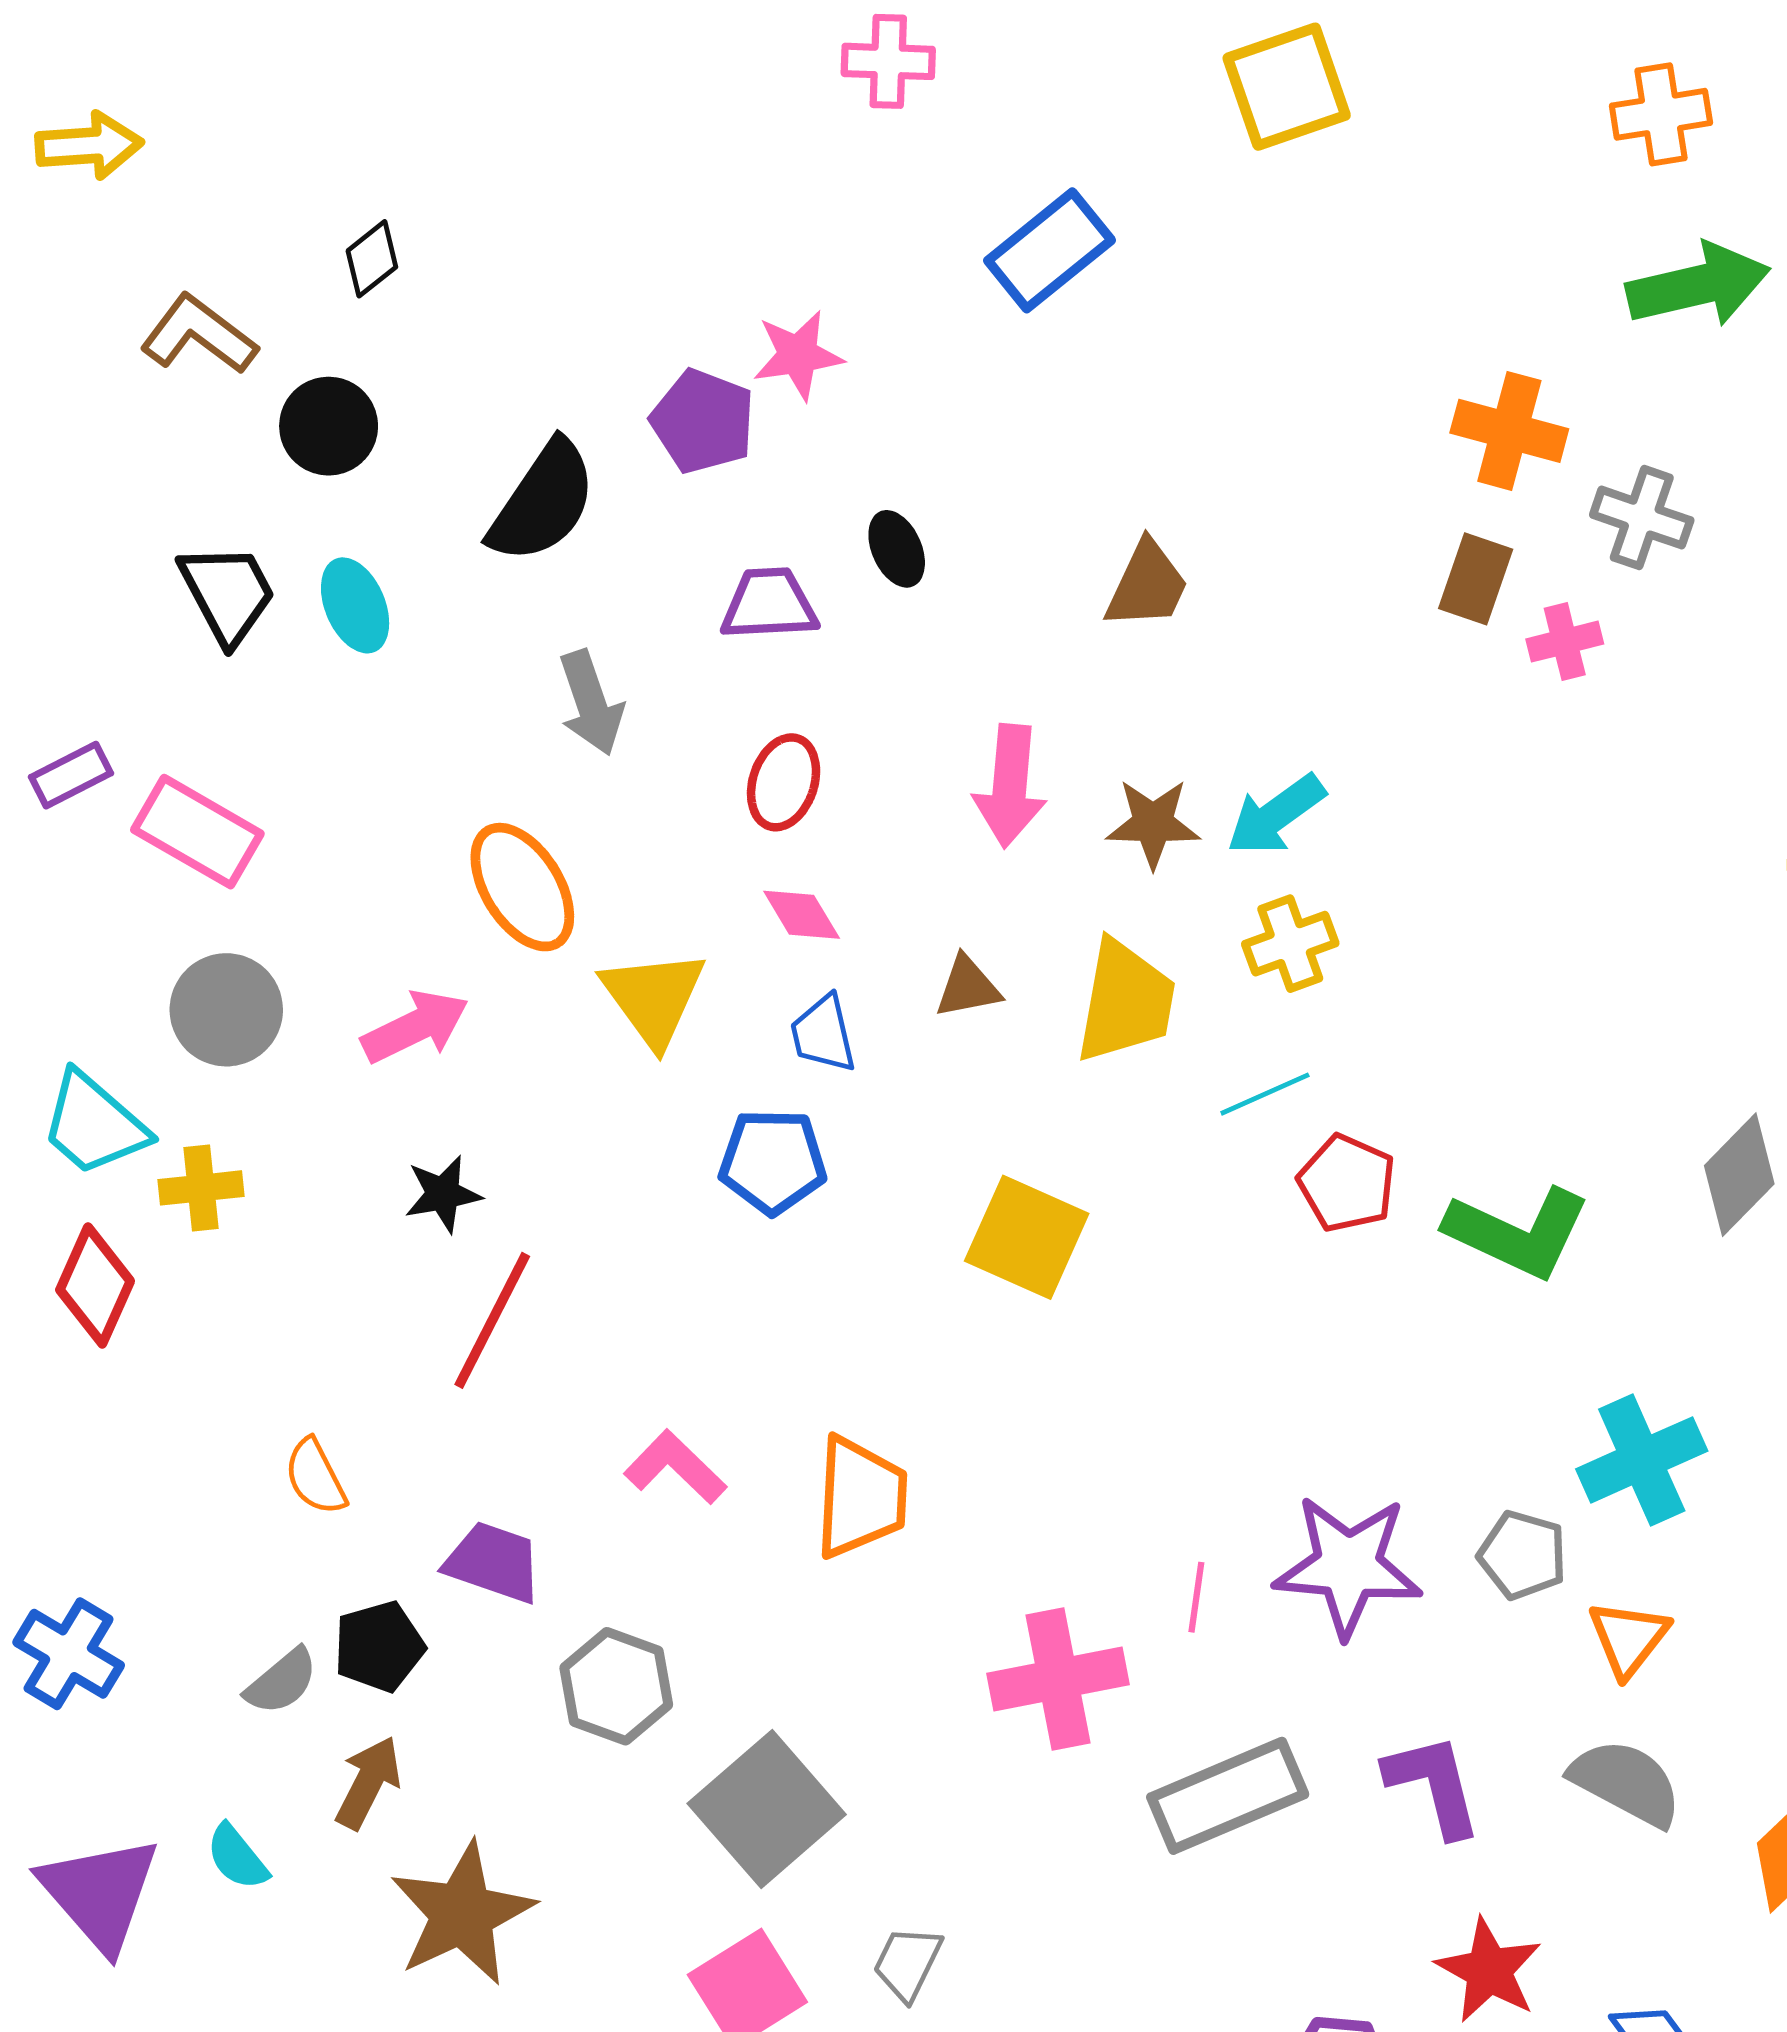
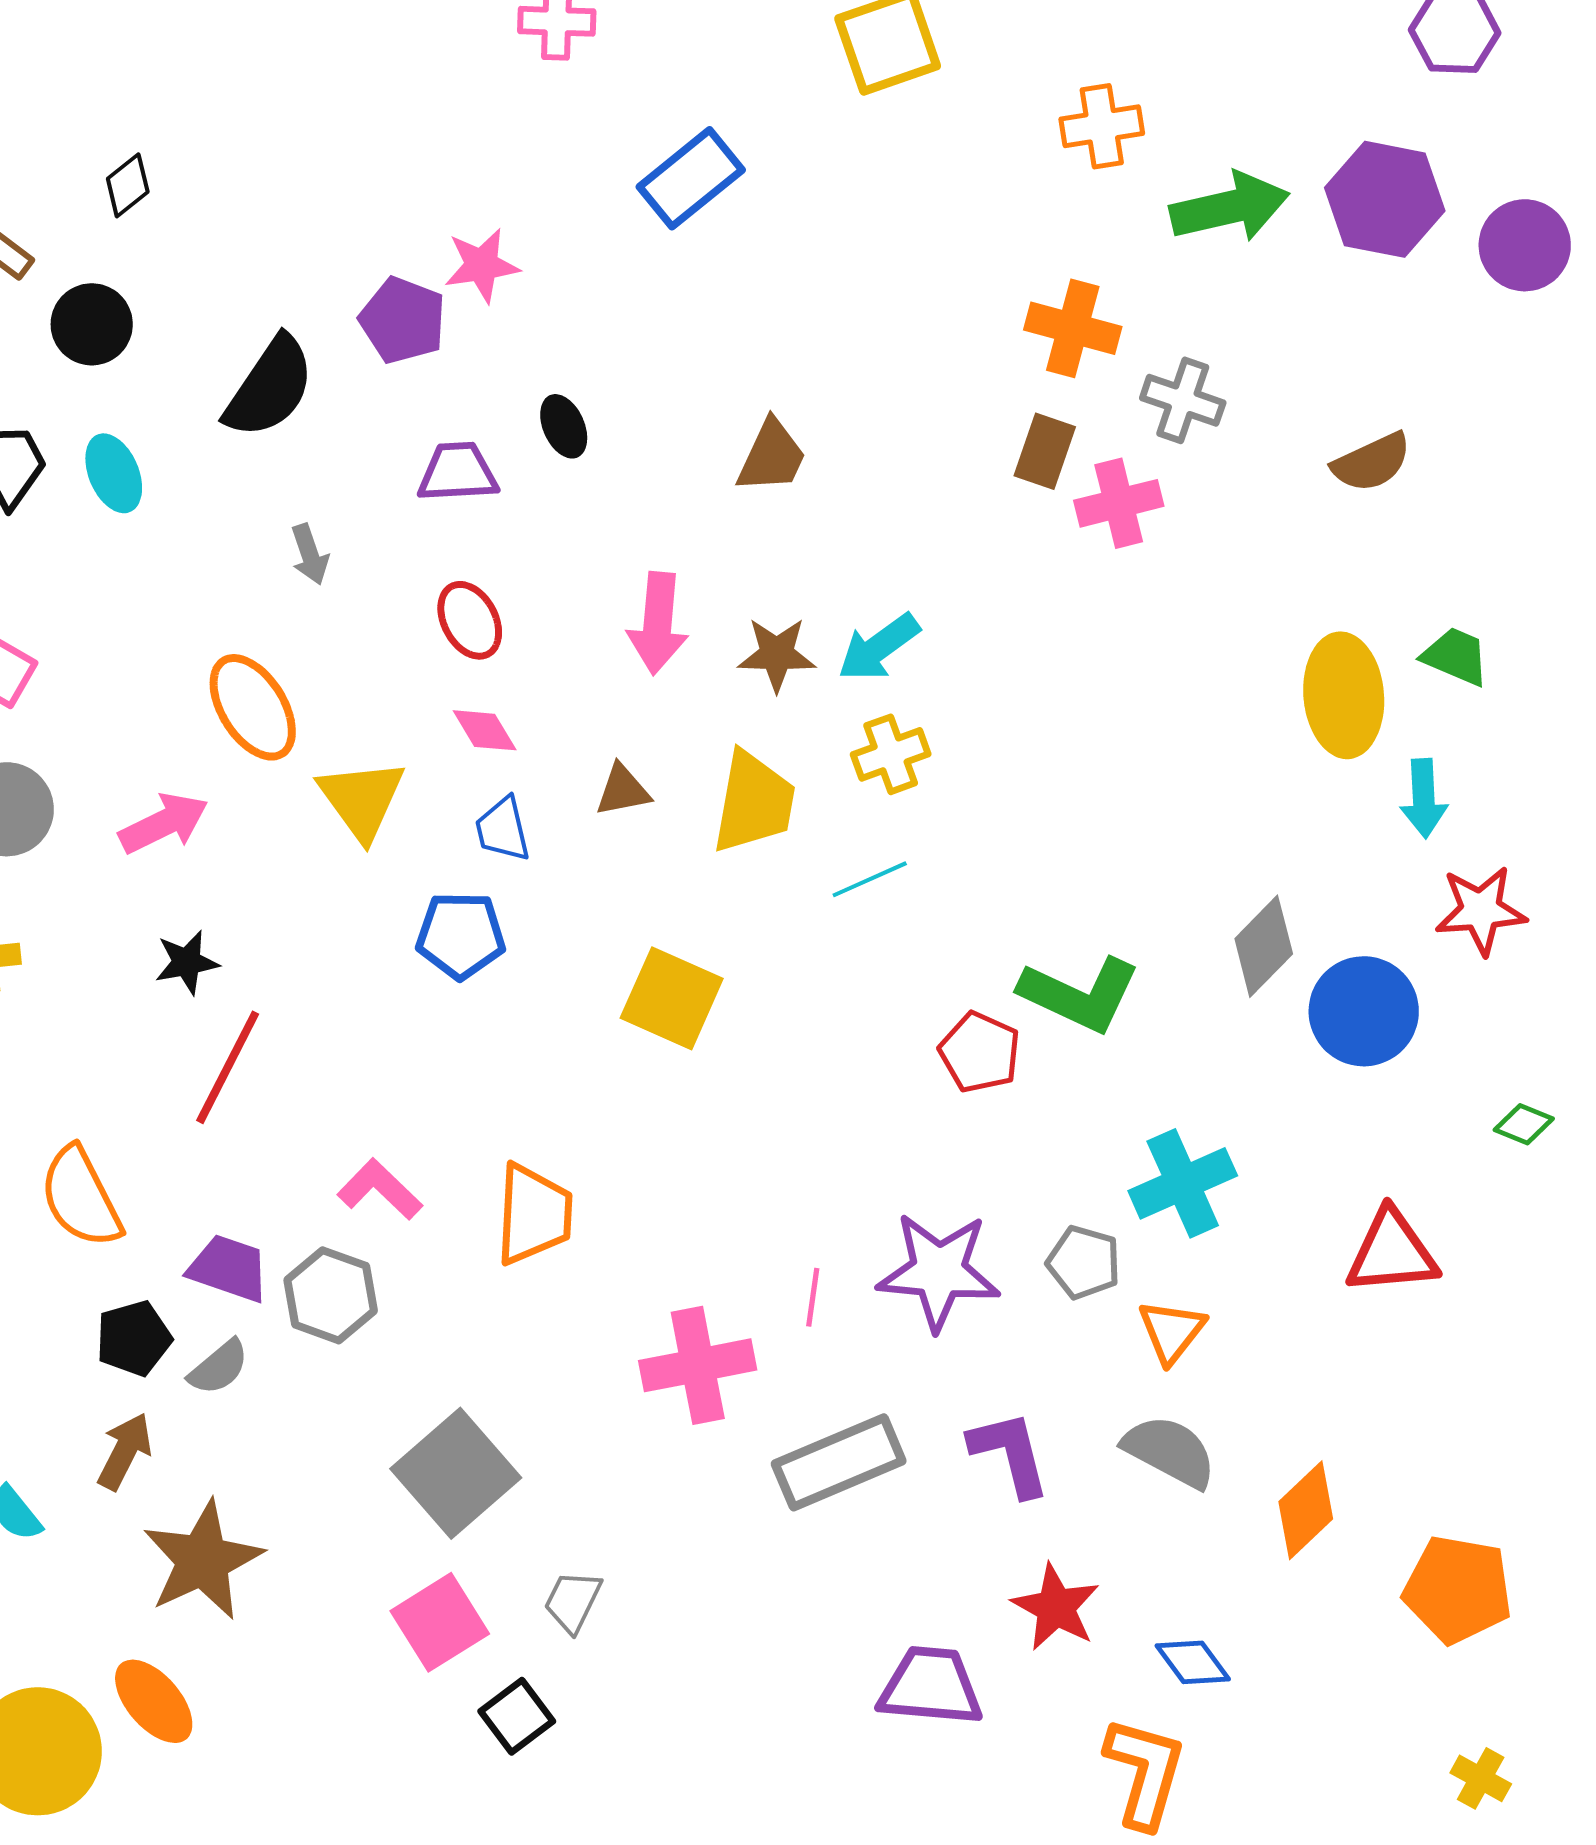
orange cross: (1661, 114) -> (1102, 126), moved
pink cross: (1565, 642) -> (1119, 503), size x1.4
gray arrow: (591, 703) -> (310, 554), size x0.7
red ellipse: (784, 782) -> (470, 620), turned -46
red pentagon: (1347, 1183) -> (980, 1052), moved
orange semicircle: (315, 1477) -> (81, 1197), size x1.6
gray semicircle: (282, 1681) -> (219, 1367), moved
gray hexagon: (616, 1686) -> (331, 1295), moved

